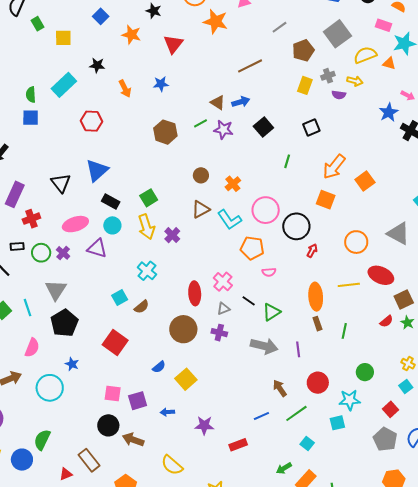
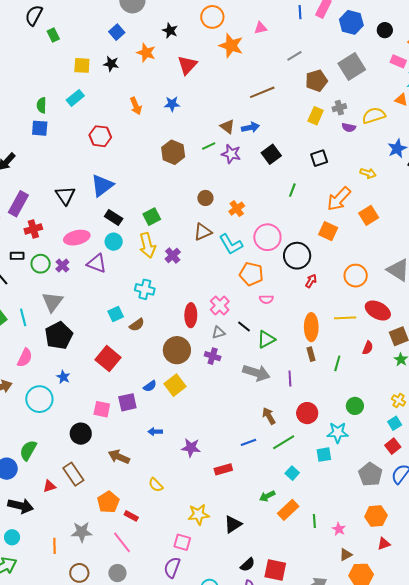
yellow square: (63, 38) -> (82, 65), moved
yellow semicircle: (365, 55) -> (374, 116), moved
black star: (97, 65) -> (111, 64), moved
yellow arrow: (355, 81) -> (368, 173), moved
cyan rectangle: (64, 85) -> (75, 98), size x0.7
cyan cross: (147, 271) -> (145, 289), turned -30
red semicircle: (386, 321) -> (368, 348), moved, turned -32
yellow square: (186, 379) -> (175, 385), moved
purple square: (138, 401) -> (127, 402), moved
red square: (390, 409) -> (393, 446), moved
black circle: (108, 425) -> (81, 434), moved
yellow semicircle: (172, 465) -> (156, 485), size x0.7

